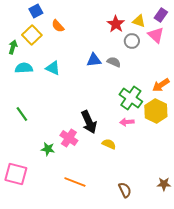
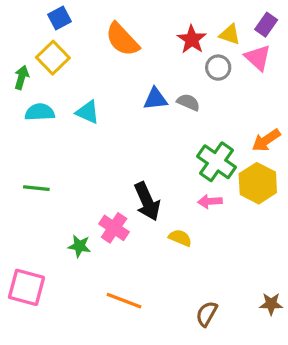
orange semicircle: (58, 26) -> (122, 39), moved, size x1.6
green line: (22, 114) -> (36, 188), turned -49
brown semicircle: (125, 190) -> (207, 314), turned -126

